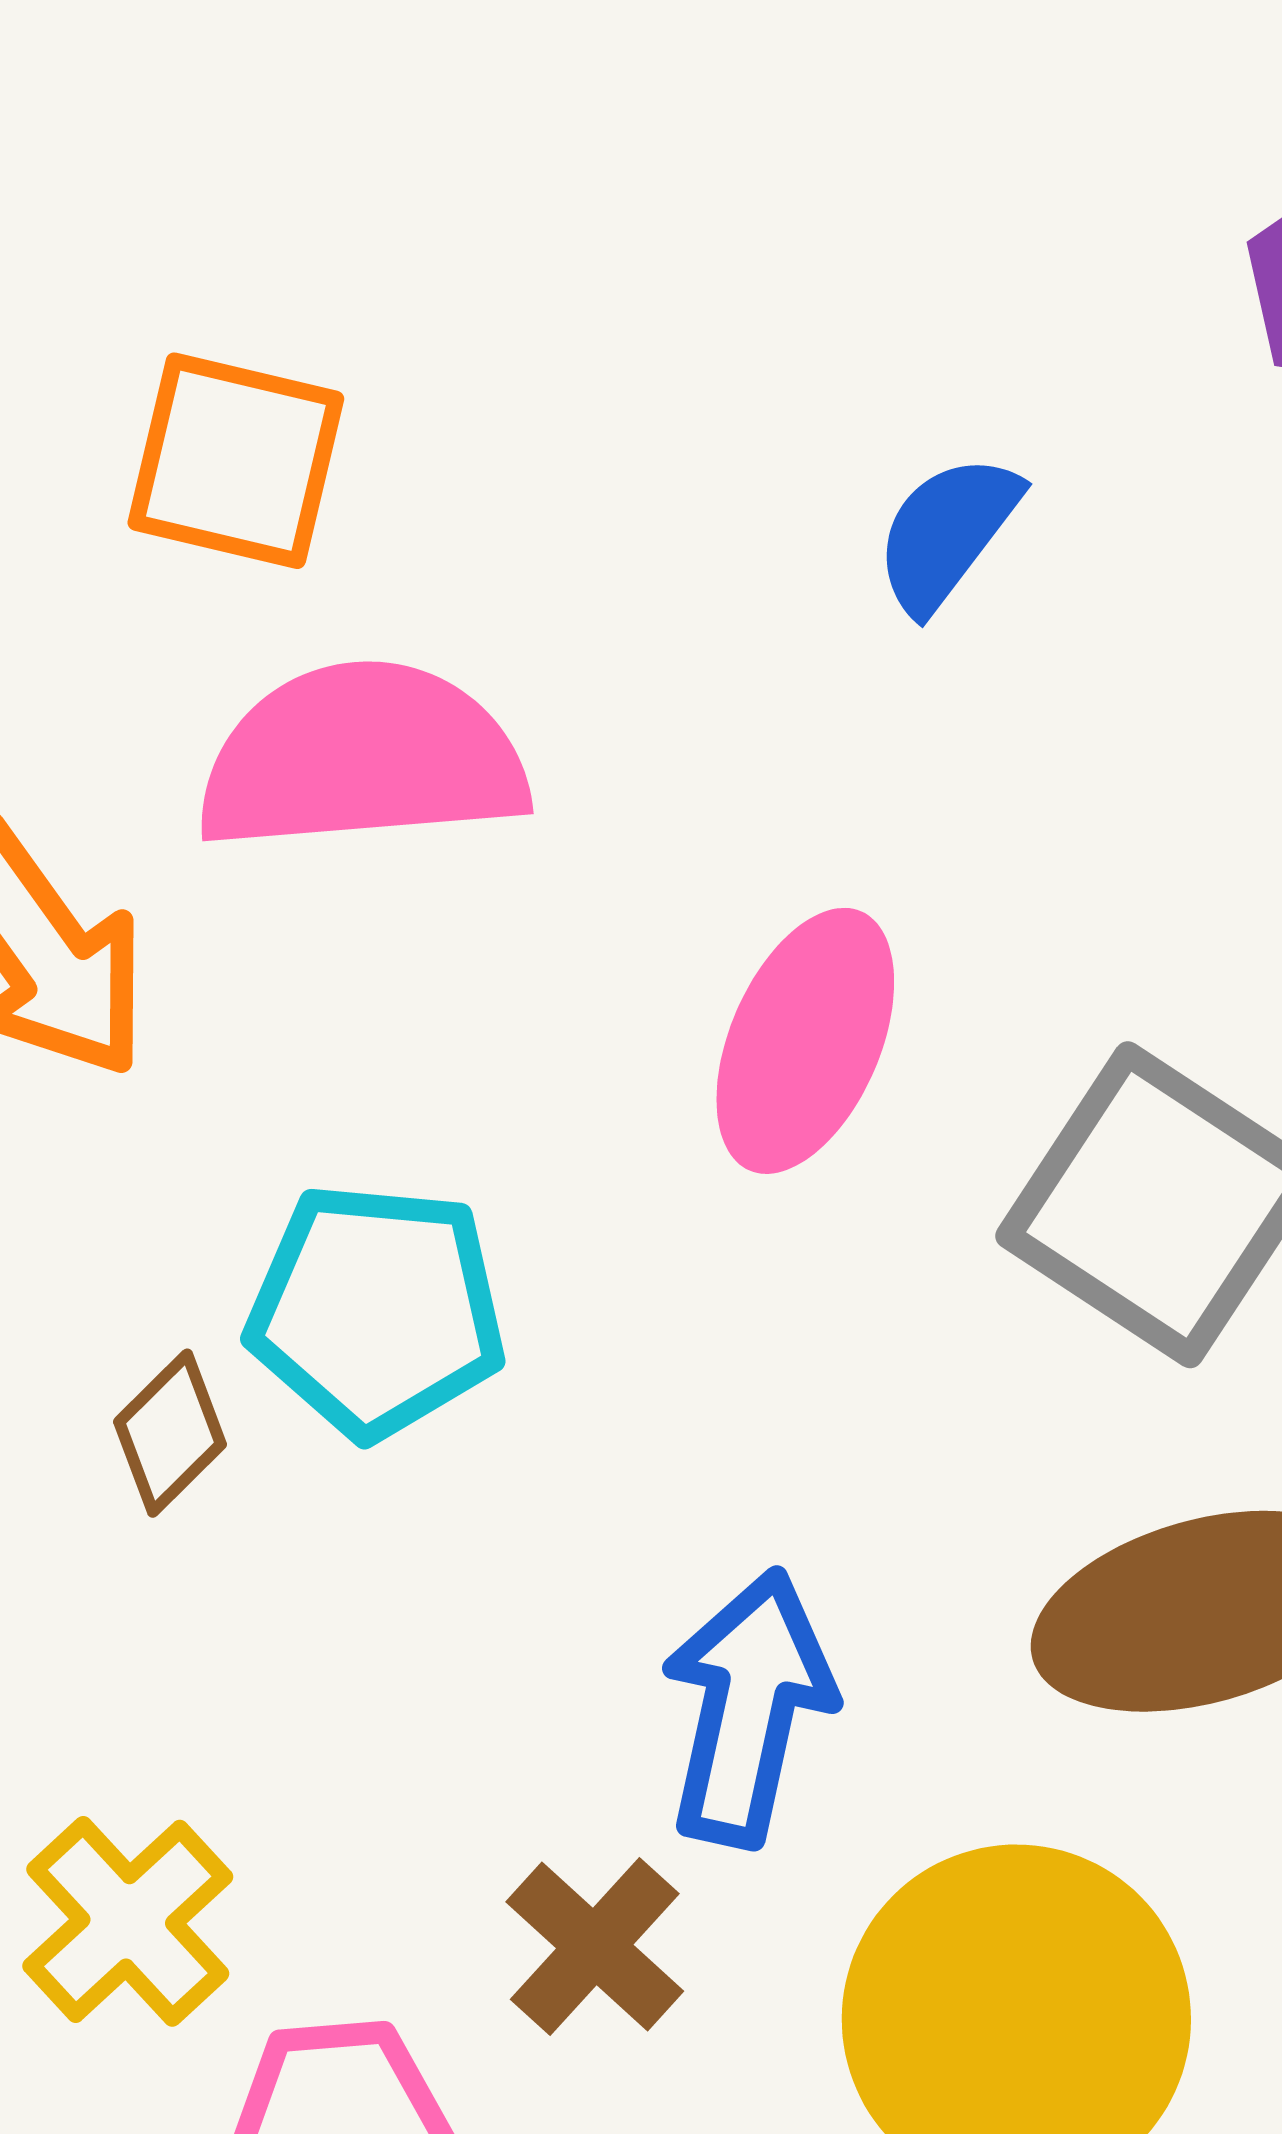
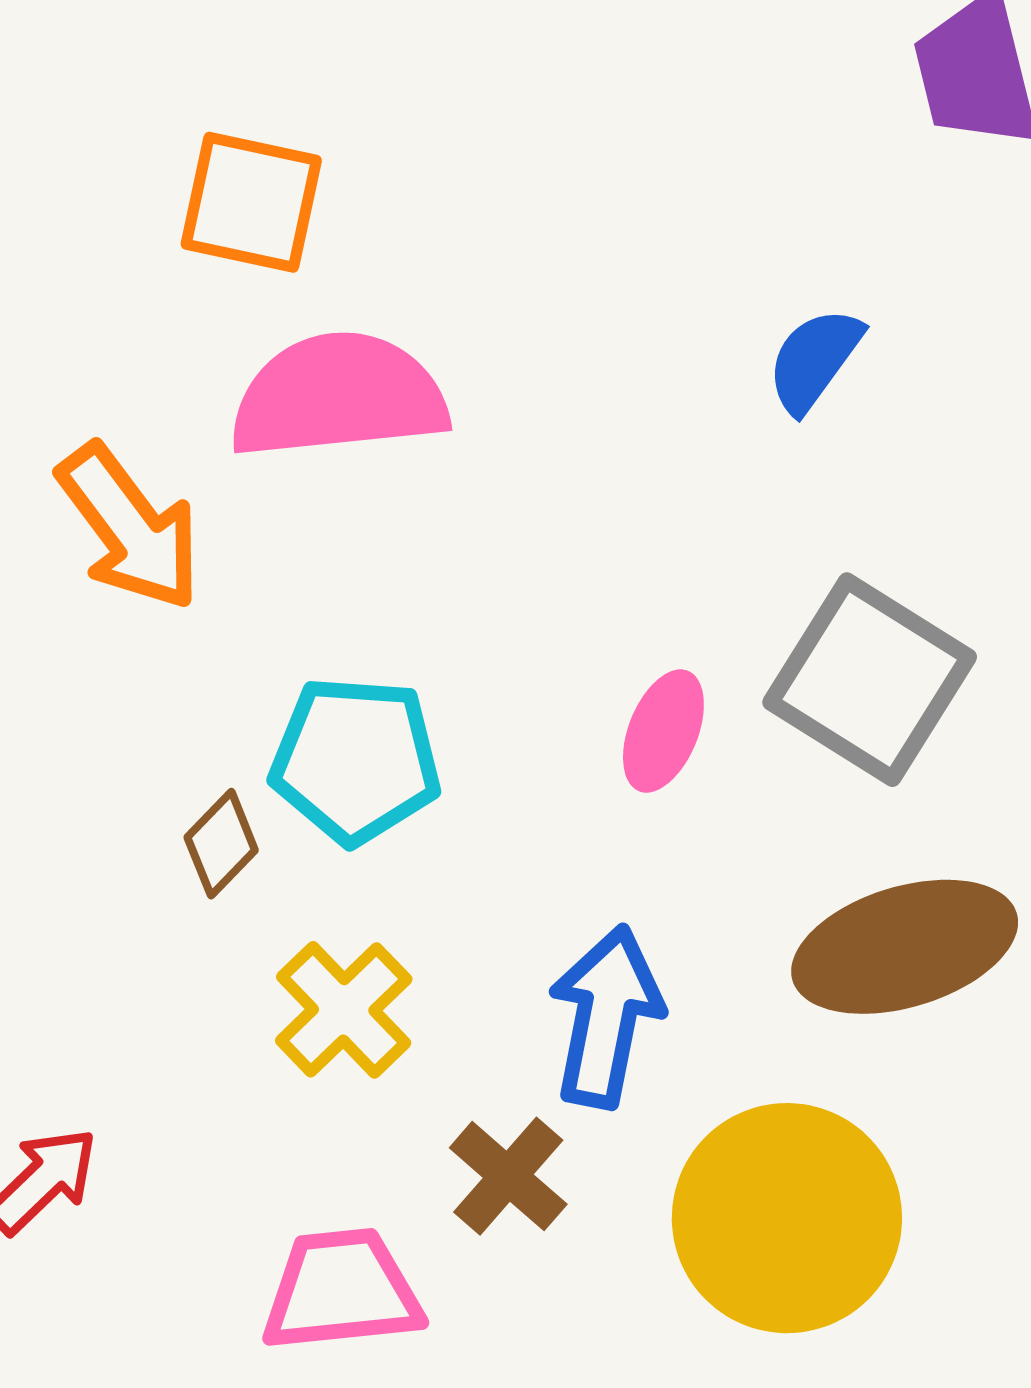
blue semicircle: (947, 533) -> (814, 360), moved
pink ellipse: (805, 1041) -> (663, 731), moved, size x0.7
yellow cross: (128, 1921) -> (344, 1010), moved

